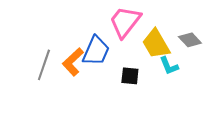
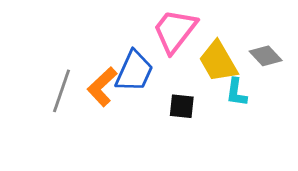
cyan L-shape: (169, 66) -> (236, 92), turned 30

